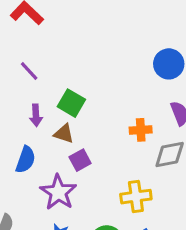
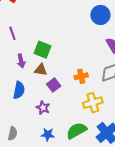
purple line: (29, 71) -> (12, 33), turned 32
orange cross: (141, 130) -> (81, 76), moved
purple star: (58, 192) -> (43, 108), size x0.6

